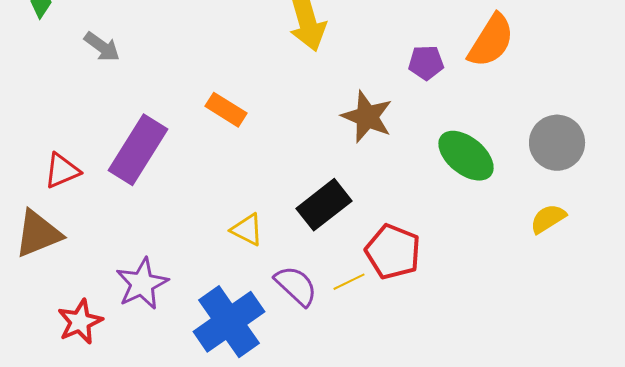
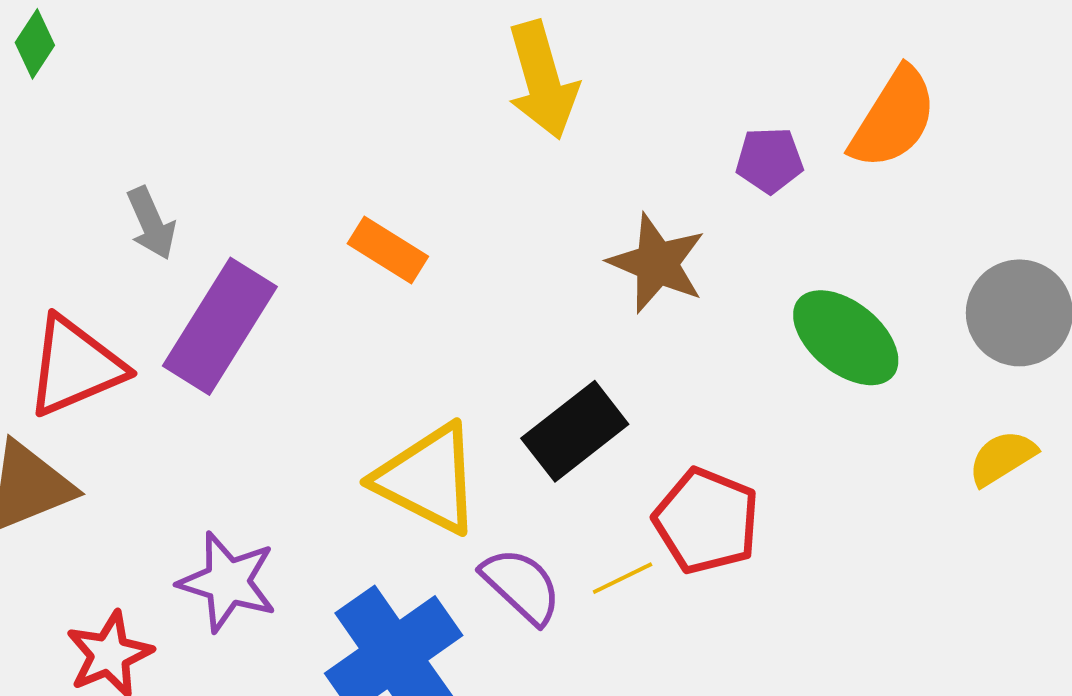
gray arrow: (102, 47) -> (151, 223), moved, turned 30
red triangle: (62, 171) -> (75, 366), size x1.5
yellow triangle: (247, 230) -> (428, 479), size x1.8
purple star: (142, 284) -> (228, 582), turned -30

